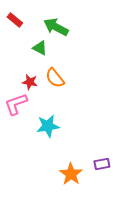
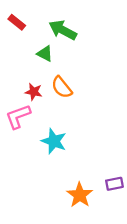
cyan star: (48, 126) -> (54, 141), turned 30

